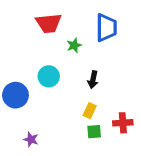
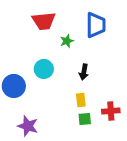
yellow rectangle: (90, 111) -> (81, 100), turned -32
purple star: (31, 139) -> (28, 126), size x1.5

